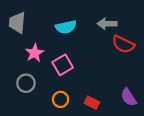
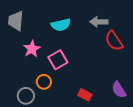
red semicircle: (123, 44) -> (114, 41), turned 30
gray circle: (26, 83) -> (26, 96), moved
orange circle: (61, 99) -> (44, 82), moved

